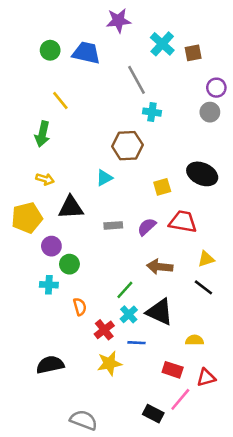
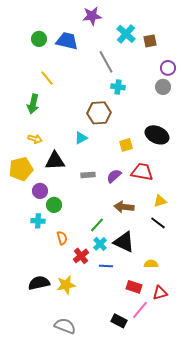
yellow star: (109, 363) -> (66, 285), moved

